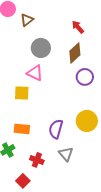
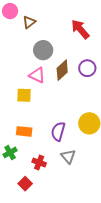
red arrow: (78, 27) -> (80, 29), size x1.5
brown diamond: (75, 53) -> (62, 70), moved
purple circle: (85, 77) -> (87, 68), moved

